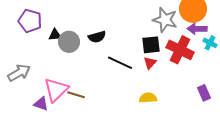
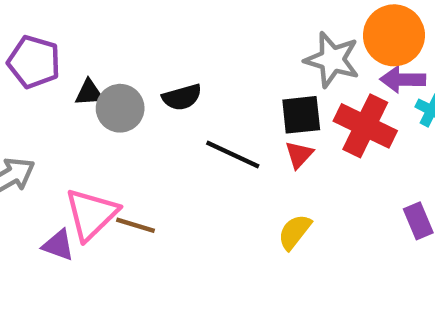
yellow semicircle: (148, 98) -> (295, 232), turned -48

